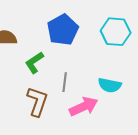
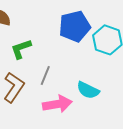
blue pentagon: (63, 30) -> (75, 26), moved

